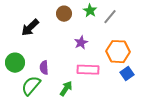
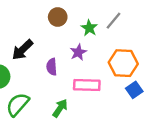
green star: (90, 11) -> (89, 28), moved
black arrow: (30, 28) -> (22, 50), moved
purple semicircle: (44, 68) -> (52, 67), moved

